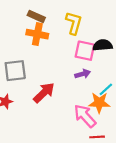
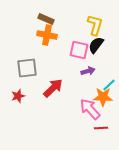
yellow L-shape: (74, 23) -> (95, 25), moved
black semicircle: (103, 45) -> (96, 45), moved, turned -48
pink square: (85, 51) -> (79, 50), moved

